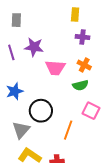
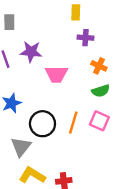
orange cross: (84, 65) -> (99, 66), moved
green semicircle: (80, 85) -> (101, 91), moved
orange line: (68, 130) -> (73, 123), moved

